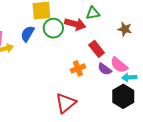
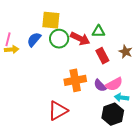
red rectangle: (97, 49) -> (102, 56), moved
pink semicircle: (119, 65) -> (114, 84), turned -78
orange cross: (78, 68) -> (75, 80), size x1.5

